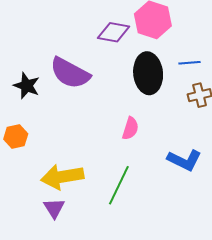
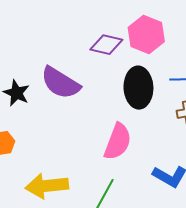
pink semicircle: (130, 128) -> (118, 142), size x1.6

